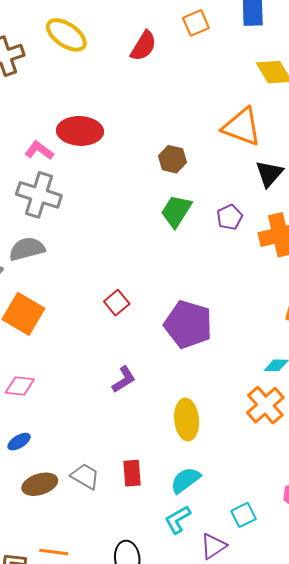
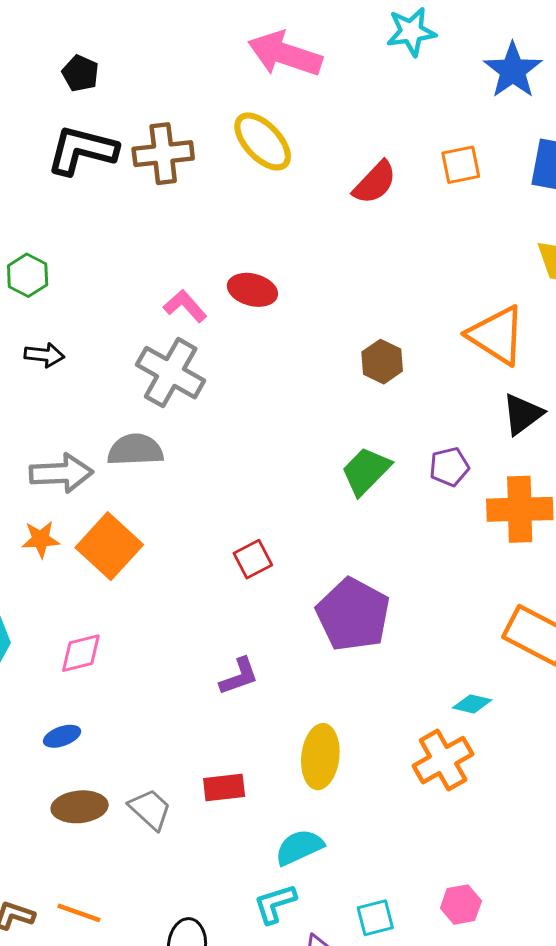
red ellipse: (80, 131) -> (252, 290), size x0.7
green trapezoid: (176, 211) -> (366, 471), moved
pink diamond: (20, 386) -> (81, 653), turned -32
red rectangle: (132, 473) -> (224, 787), moved, turned 76

